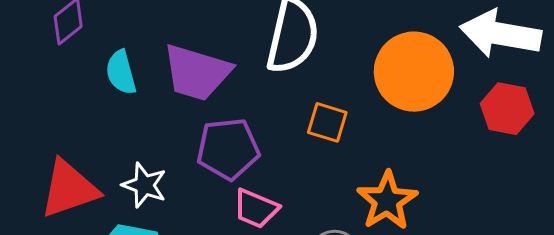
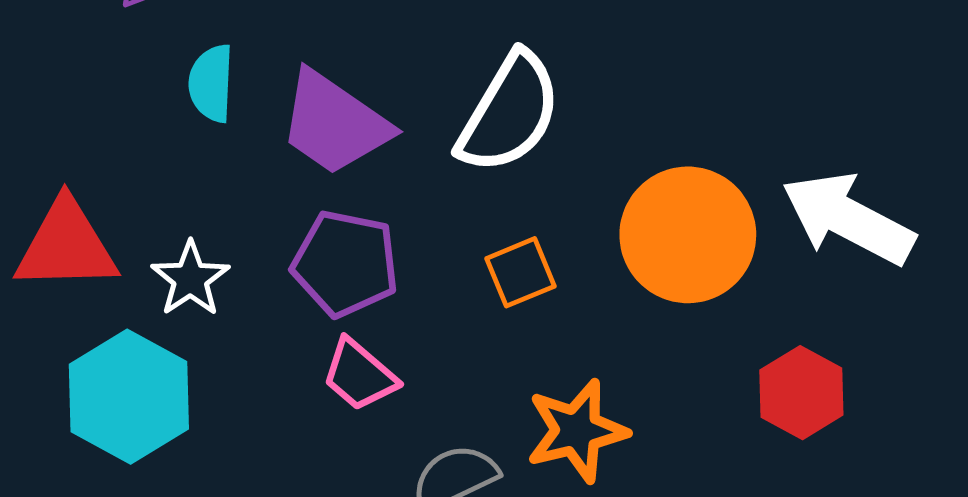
red hexagon: (507, 109) -> (801, 393), moved
orange square: (327, 122) -> (520, 272), turned 33

